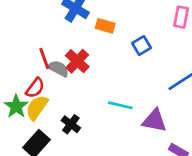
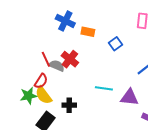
green star: (16, 106) -> (29, 96), turned 30
yellow semicircle: (37, 108) -> (44, 95), turned -66
black cross: (71, 124) -> (69, 105), turned -32

